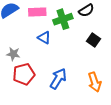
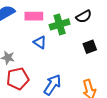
black square: (93, 40) -> (90, 47), turned 32

